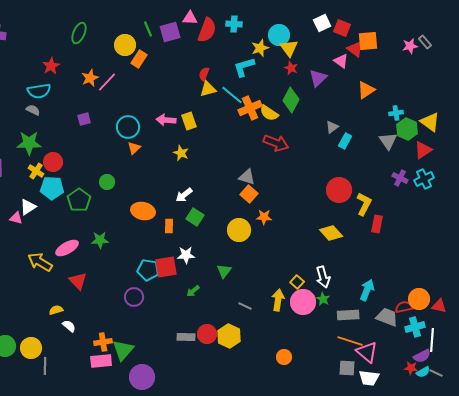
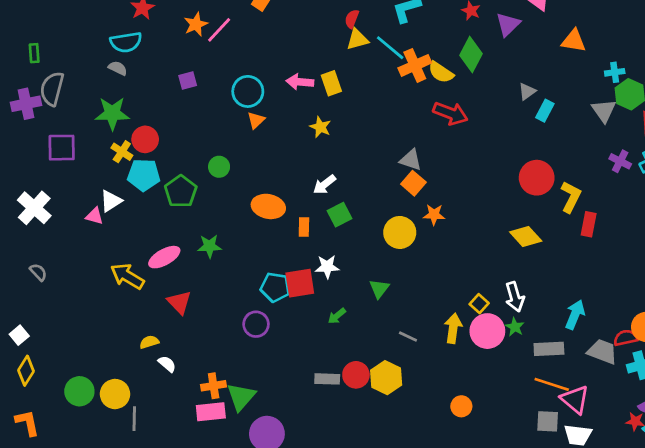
orange triangle: (366, 90) -> (574, 41), turned 42
green square: (195, 217) -> (340, 215), turned 30

